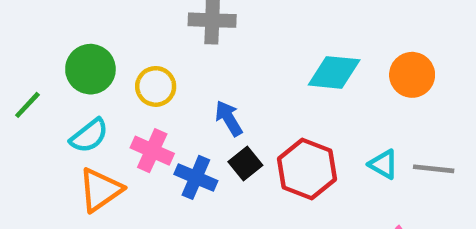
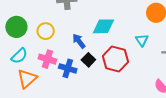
cyan diamond: (334, 72) -> (103, 26), moved
cyan triangle: (383, 164) -> (142, 40), moved, turned 32

